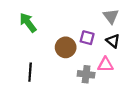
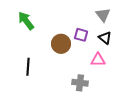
gray cross: (86, 74) -> (80, 83), moved

